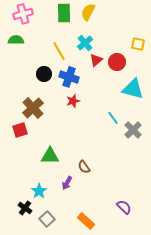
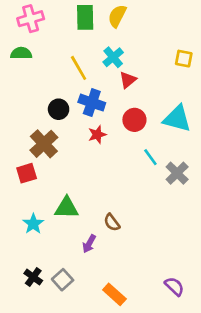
red circle: (117, 62) -> (134, 120), moved
black circle: (44, 74) -> (59, 109), moved
cyan star: (39, 191) -> (33, 224), moved
purple semicircle: (124, 207) -> (174, 286), moved
gray square: (47, 219) -> (63, 280), moved

